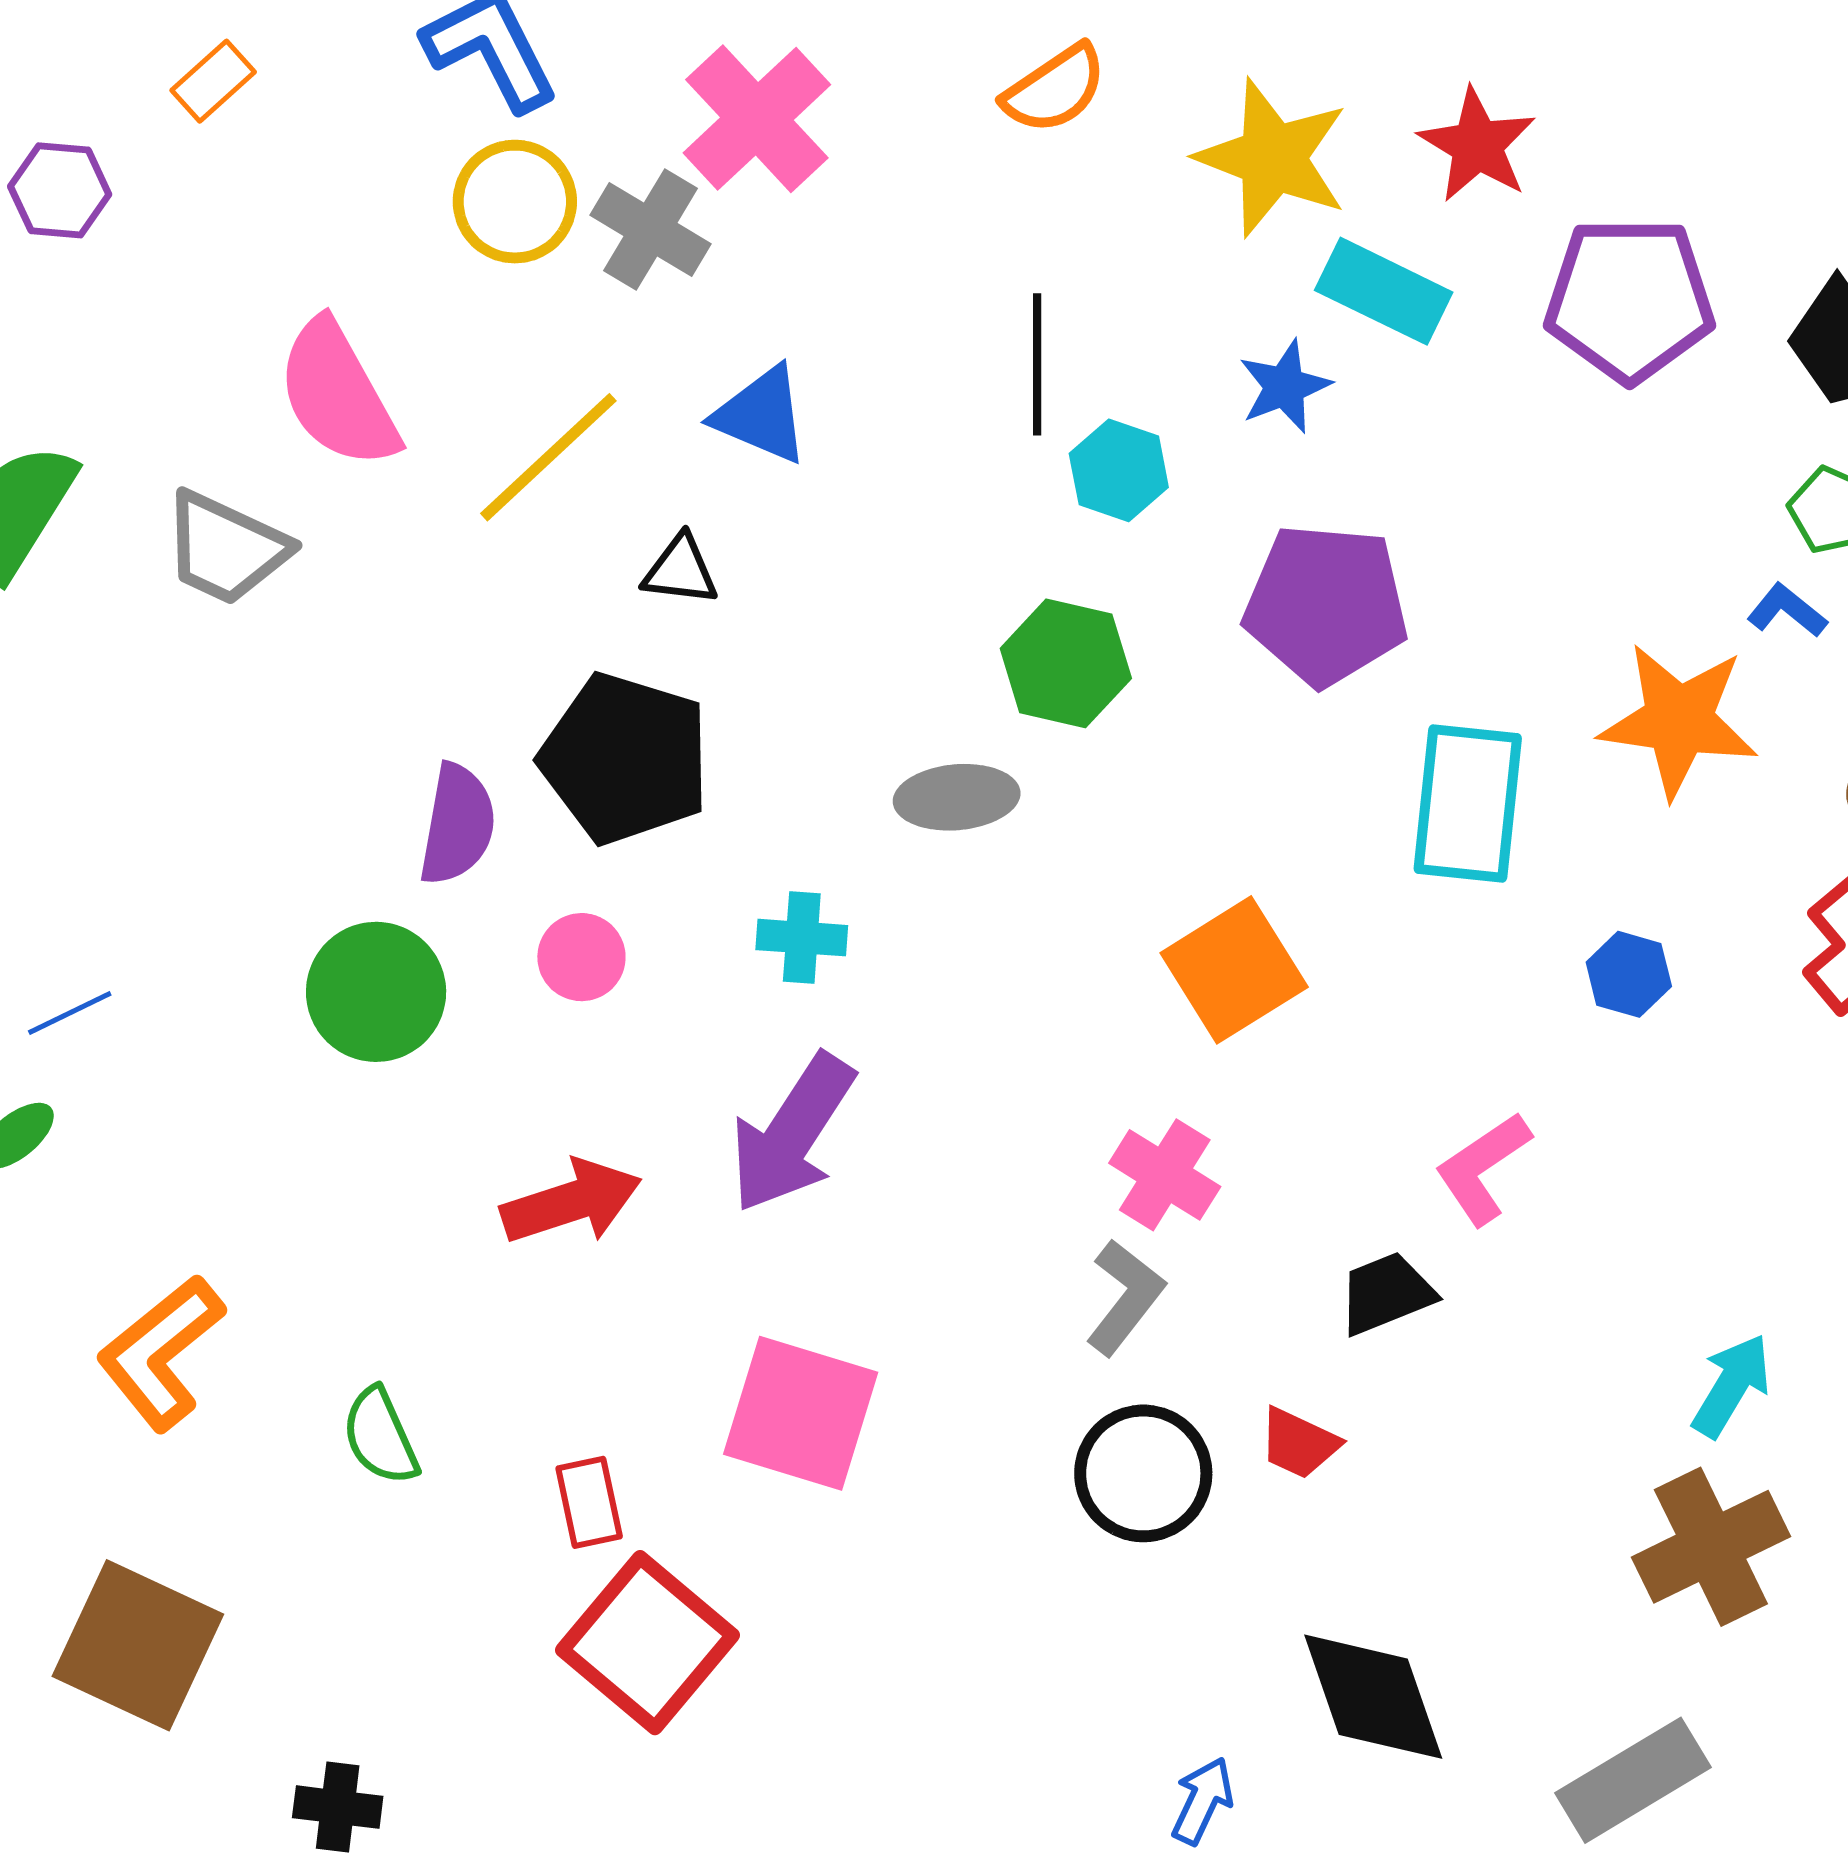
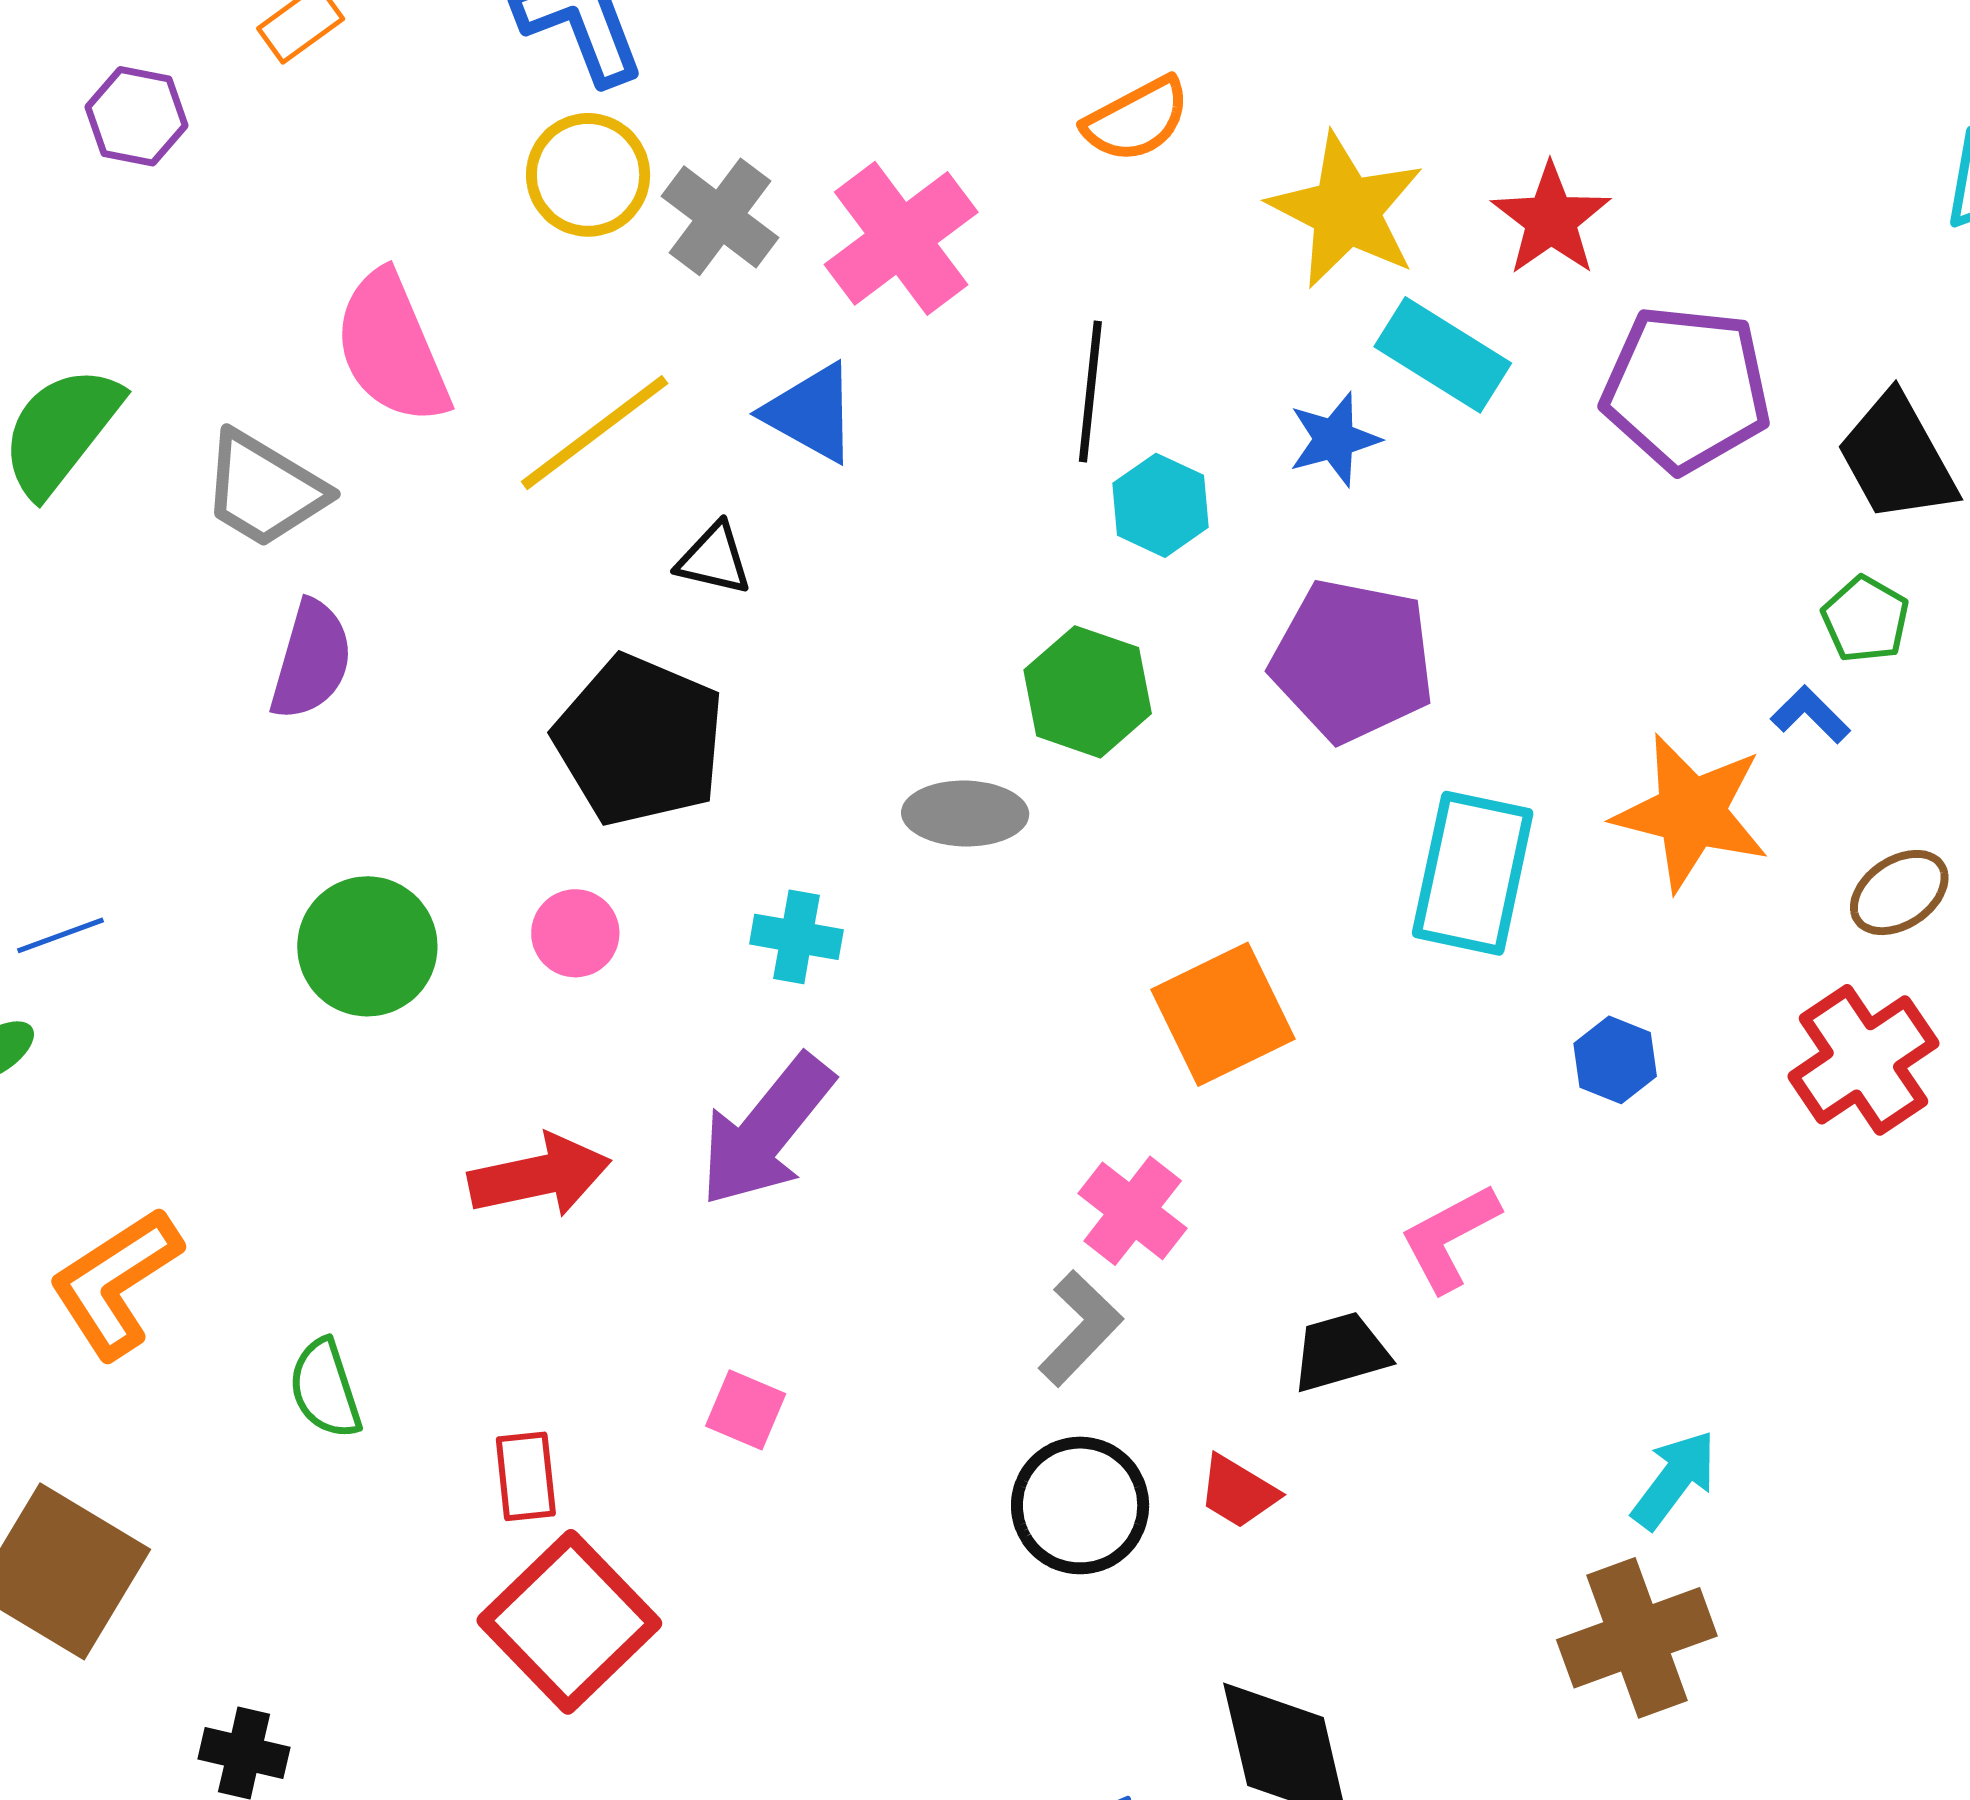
pink cross: (757, 119) -> (901, 238), moved
purple semicircle: (457, 824) -> (311, 660), moved
pink square: (801, 1413) -> (746, 1410), size x0.5

